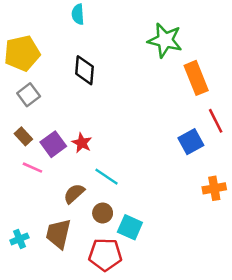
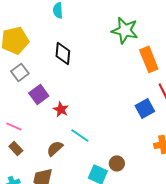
brown rectangle: (23, 136) -> (16, 148), moved
purple square: (53, 144) -> (39, 94), moved
pink line: (32, 168) -> (14, 126), moved
brown circle: (103, 213) -> (117, 163), moved

